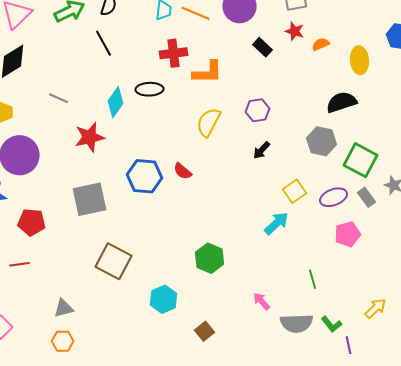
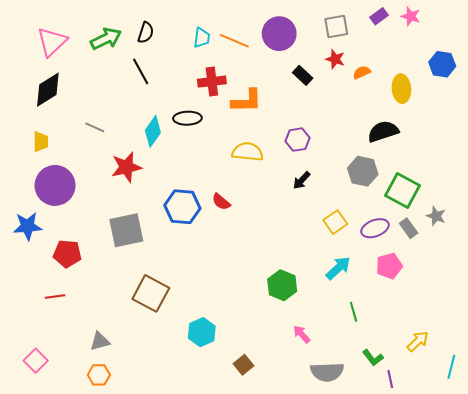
yellow semicircle: (209, 122) -> (248, 152), turned 68
cyan arrow: (277, 223) -> (338, 268), moved
green hexagon: (210, 258) -> (282, 285), moved
gray semicircle: (297, 323) -> (327, 372), moved

